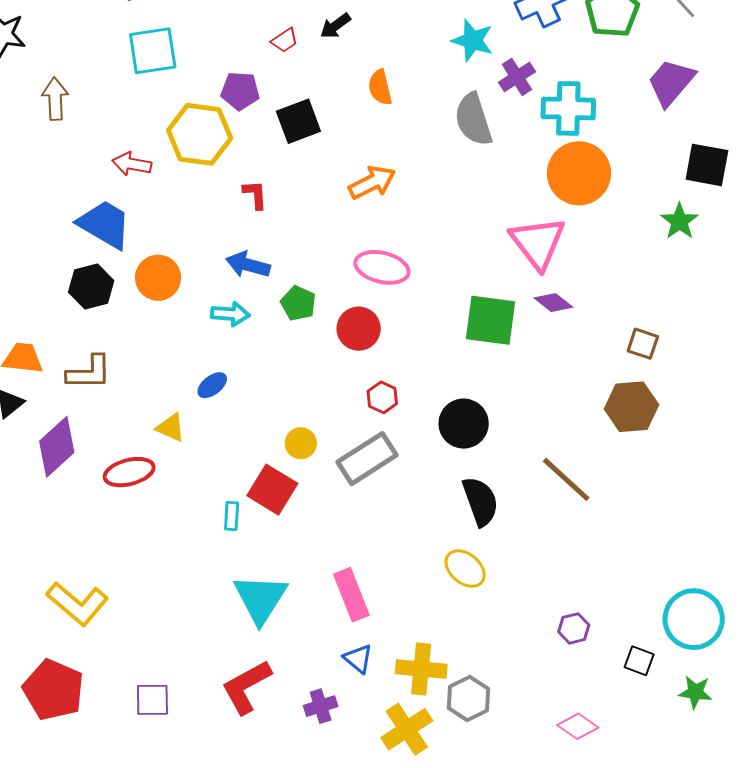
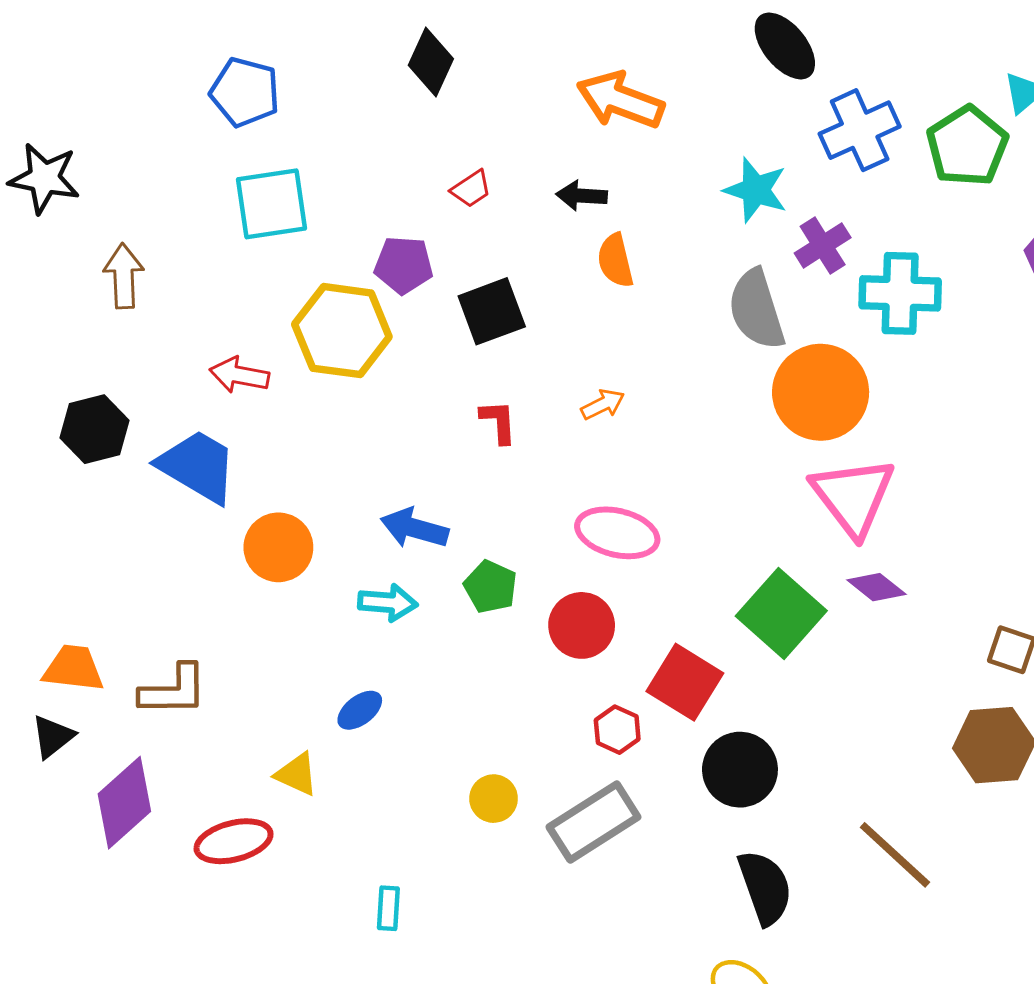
black arrow: (335, 26) -> (582, 196), moved, turned 40
orange circle: (579, 173) -> (821, 392), moved
orange arrow: (372, 182) -> (603, 404), size x0.6
red L-shape: (255, 195) -> (498, 422), moved
black hexagon: (91, 286) -> (94, 429), moved
green square: (491, 320) -> (781, 613), turned 34
red square: (272, 490) -> (685, 682), moved

